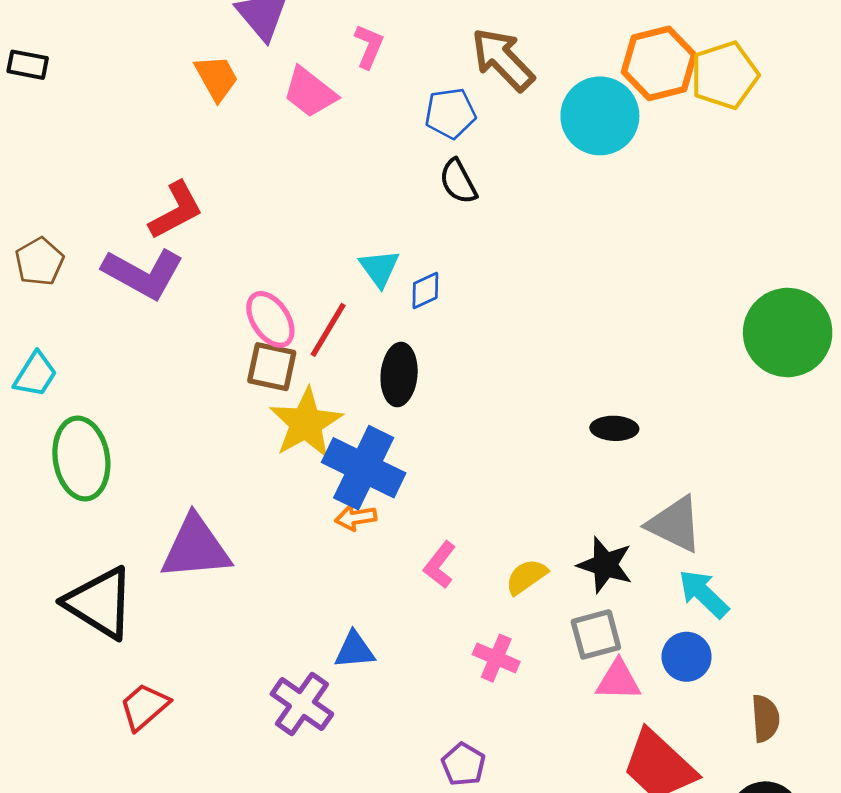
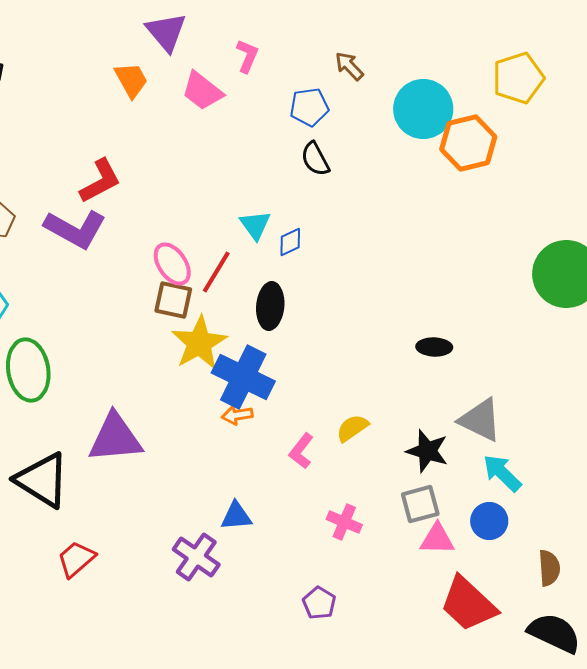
brown arrow: (503, 59) -> (349, 66), size x0.6
orange hexagon: (659, 63) -> (468, 143), moved
yellow semicircle: (526, 577) -> (352, 428), moved

